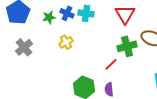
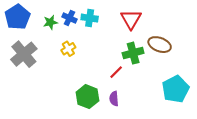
gray cross: (24, 47) -> (24, 54), size x1.4

